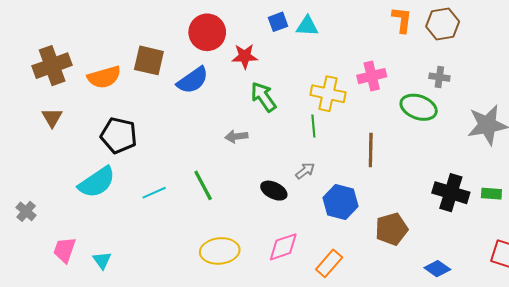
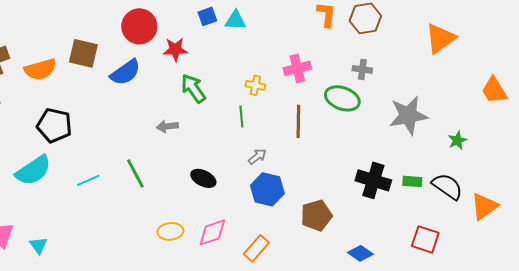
yellow cross: (328, 94) -> (255, 85), size x0.6
brown line: (371, 150) -> (298, 121), moved
gray arrow: (305, 171) -> (257, 156), moved
yellow ellipse: (220, 251) -> (170, 231), moved, size x0.7

